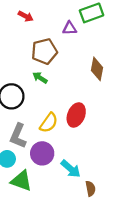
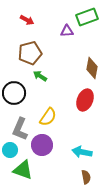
brown pentagon: (44, 51) -> (30, 53), moved
red ellipse: (76, 115) -> (85, 100), moved
cyan arrow: (71, 169) -> (82, 152), moved, turned 150

